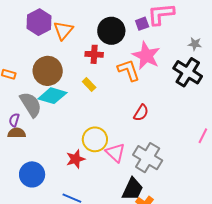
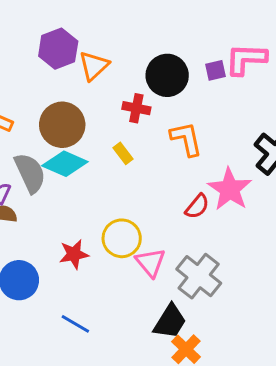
pink star: (146, 56) -> (230, 189), moved
red star: (76, 159) -> (74, 254), moved

